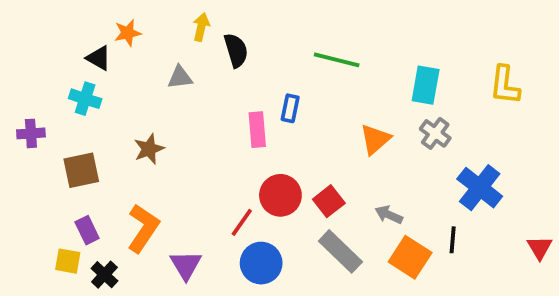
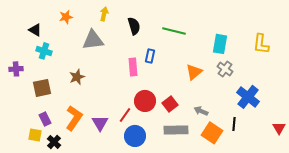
black semicircle: (236, 50) -> (134, 26), moved
black triangle: (99, 58) -> (35, 30), moved
gray triangle: (180, 77) -> (93, 40), size x1.6
gray rectangle: (340, 251) -> (176, 130), turned -45
purple triangle: (186, 265) -> (100, 123), moved

